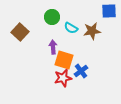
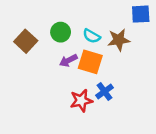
green circle: (52, 17) -> (61, 32), moved
purple arrow: (53, 47) -> (68, 61), turned -112
orange square: (64, 60) -> (90, 62), moved

